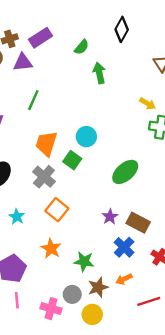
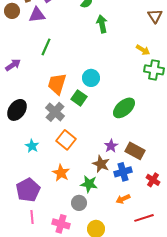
blue cross: (124, 247) -> (123, 172), turned 30
brown star: (98, 287) -> (101, 164), moved, turned -30
gray circle: (72, 294) -> (79, 203), moved

